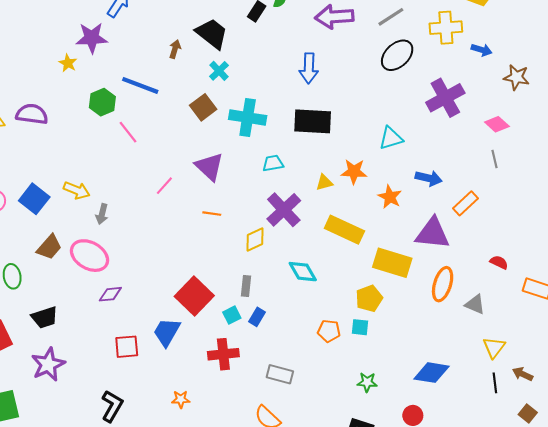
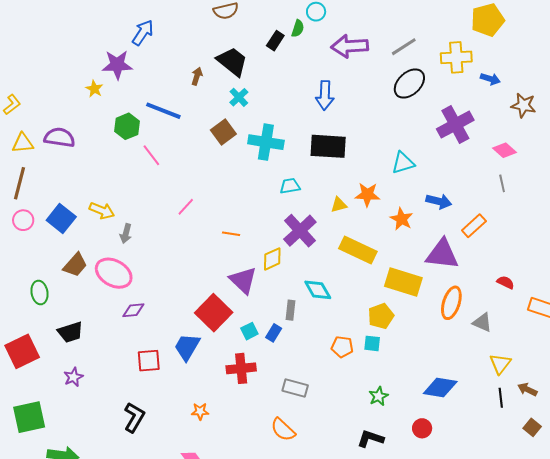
purple triangle: (209, 167) -> (243, 280), moved
gray rectangle: (246, 286) -> (291, 310), moved
purple star: (48, 364) -> (73, 377), size x0.6
green star: (367, 382) -> (379, 396), turned -30

